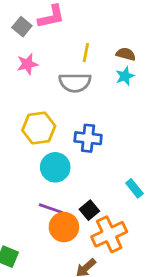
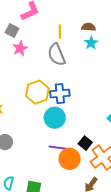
gray square: (22, 27) -> (12, 30), moved
gray semicircle: (75, 83) -> (57, 55), turned 80
blue cross: (88, 138) -> (60, 94), moved

